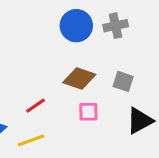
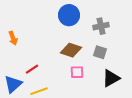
gray cross: (116, 26) -> (101, 26), moved
red line: (36, 106) -> (32, 69), moved

